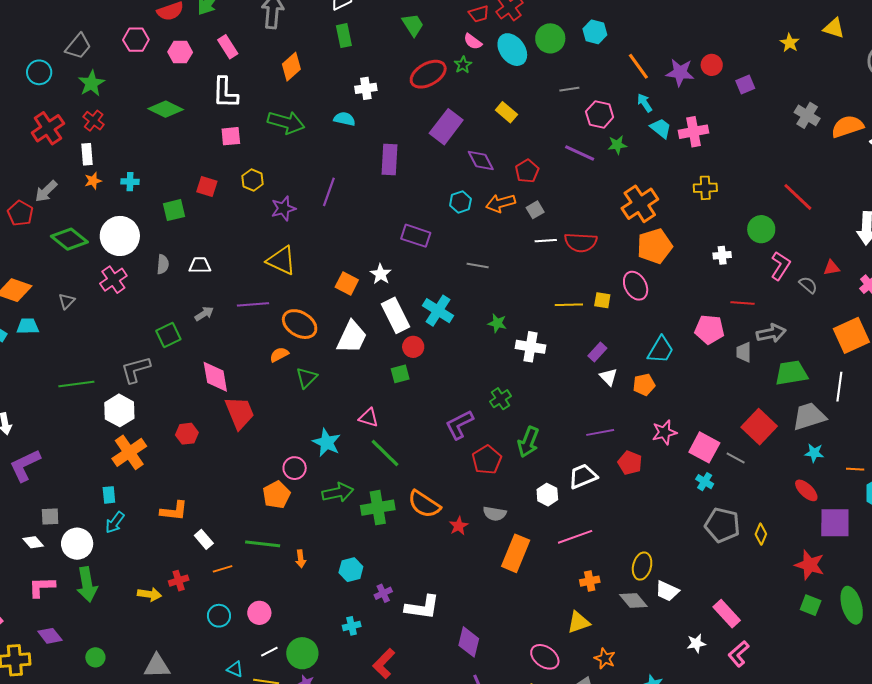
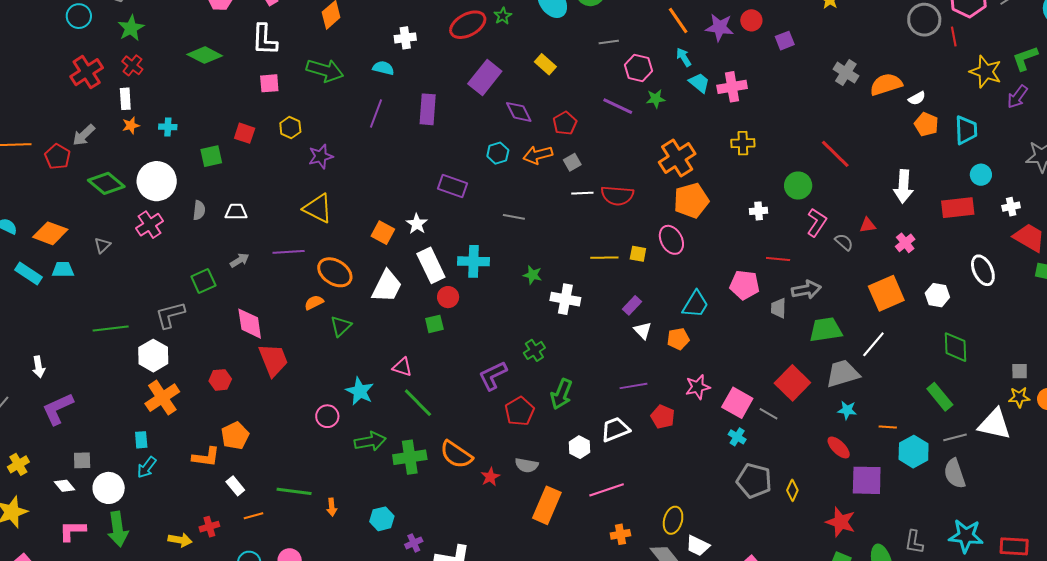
purple line: (329, 192) -> (376, 113), moved
cyan cross: (438, 311) -> (474, 261), turned -32
white line: (839, 387) -> (873, 344), turned 32
orange pentagon: (276, 495) -> (235, 436), moved

